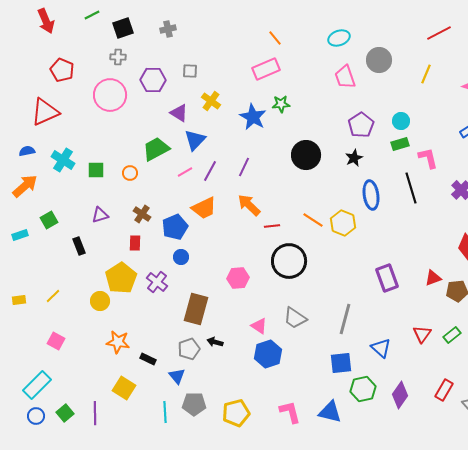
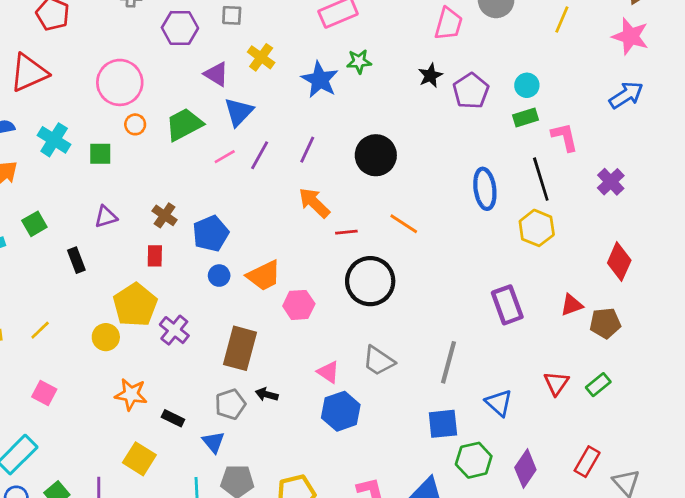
pink trapezoid: (345, 77) -> (449, 24), turned -145
pink circle: (110, 95) -> (120, 82), moved
black circle: (306, 155) -> (376, 155), moved
black star: (354, 158) -> (430, 75), moved
orange circle: (130, 173) -> (135, 124), moved
orange trapezoid: (204, 208) -> (264, 276), moved
yellow hexagon: (343, 223) -> (537, 228), moved
purple cross: (157, 282) -> (174, 330), moved

